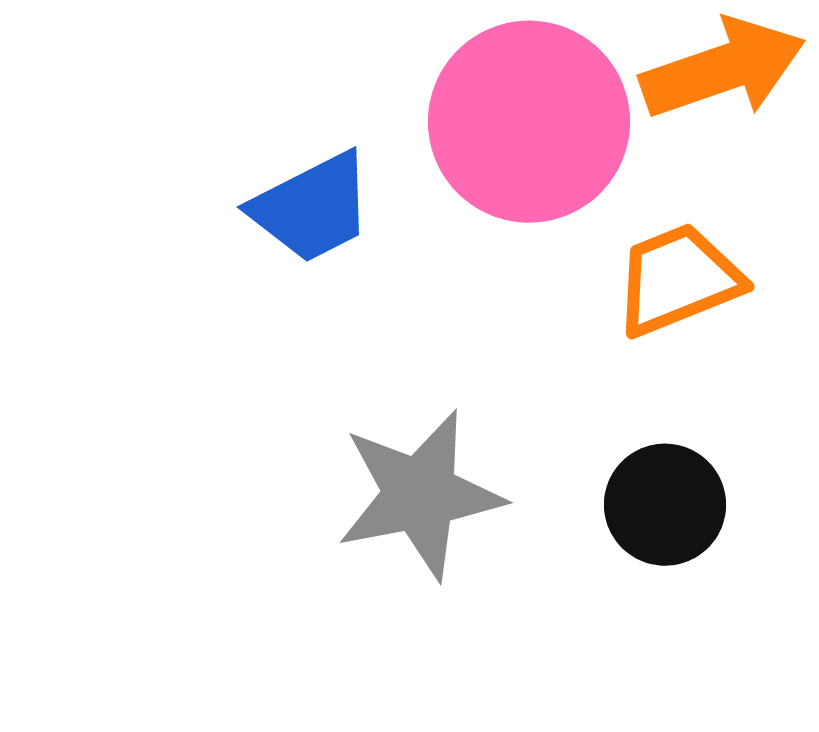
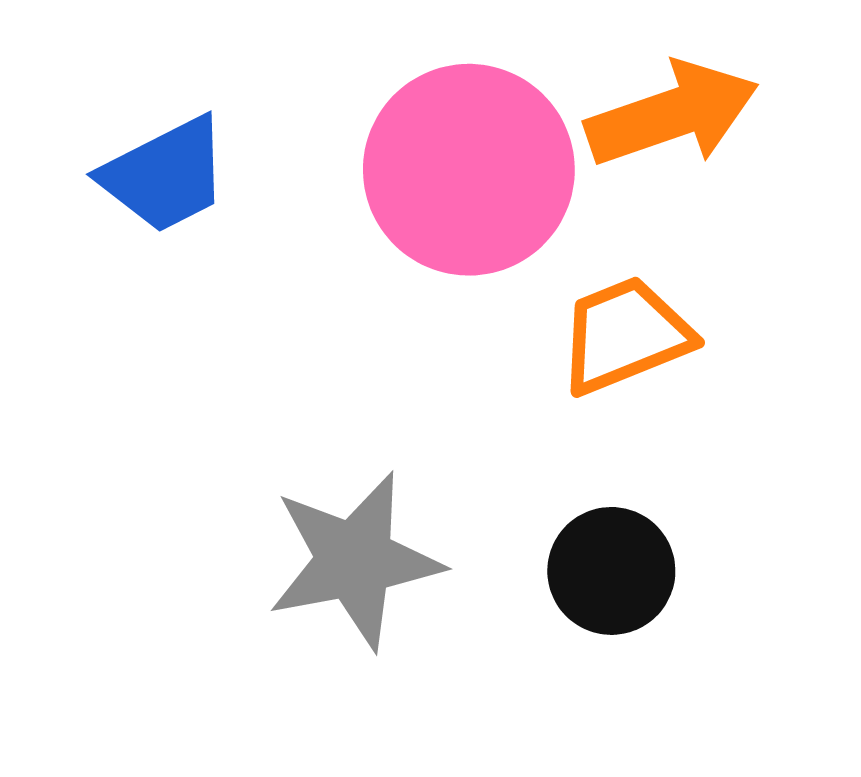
blue trapezoid: (312, 208) -> (165, 175), moved

